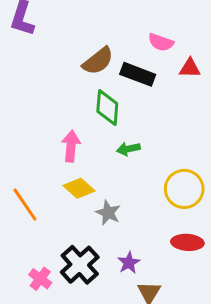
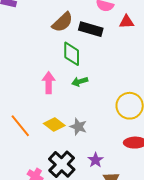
green arrow: (128, 149) -> (80, 82), moved
yellow diamond: (79, 188) -> (54, 125), moved

